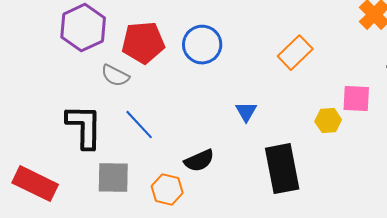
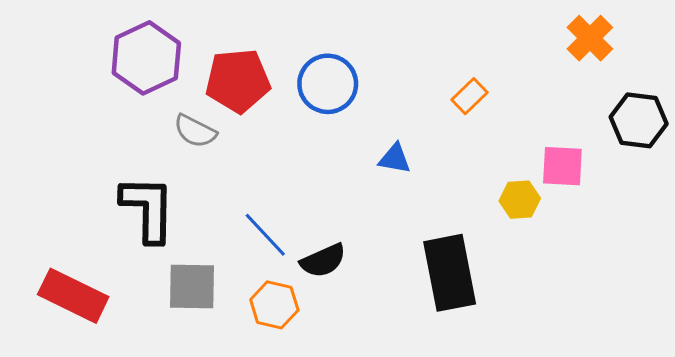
orange rectangle: (295, 53) -> (469, 96), size x0.7
blue triangle: (246, 112) -> (395, 159), moved, turned -50
blue line: (139, 125) -> (265, 235), moved

